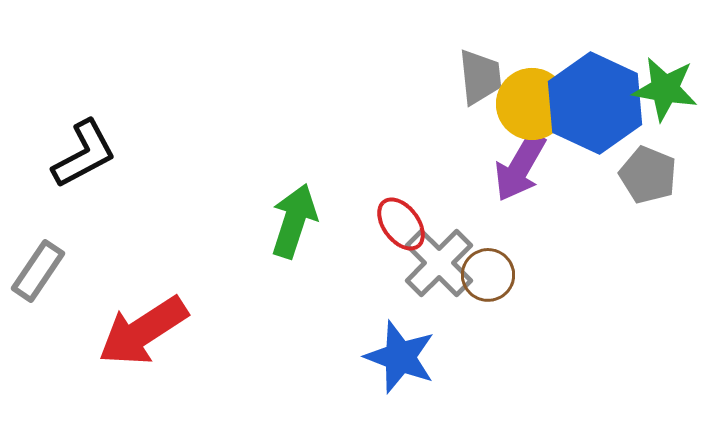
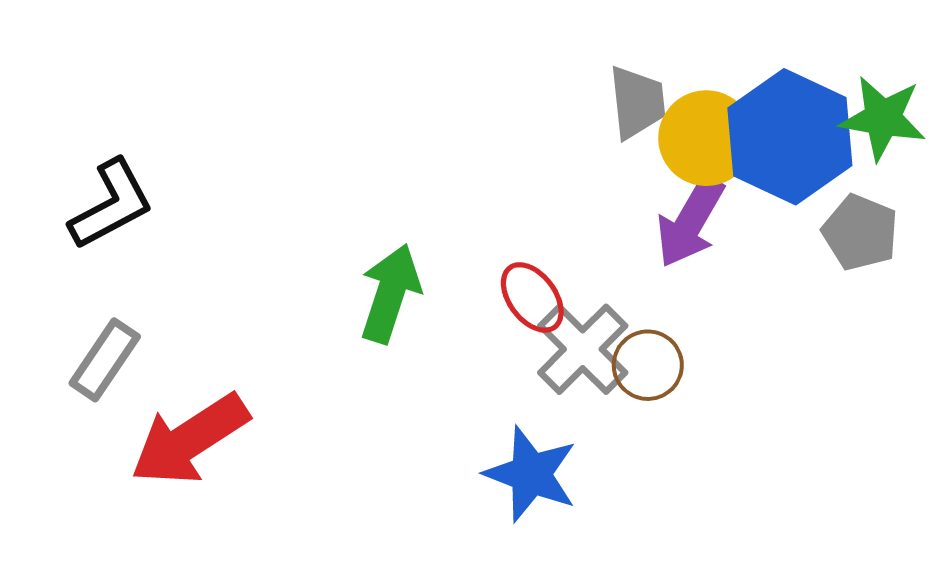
gray rectangle: (38, 271) -> (105, 360), moved

